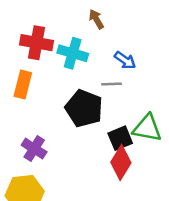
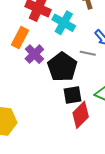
black square: (120, 138) -> (73, 95), moved
purple cross: (34, 149) -> (34, 54), moved

